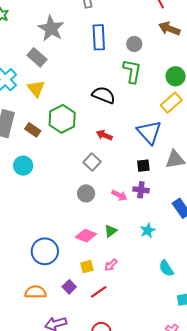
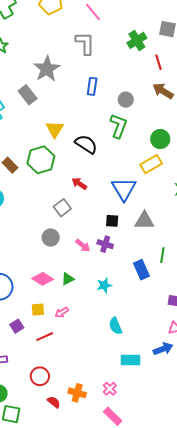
blue rectangle: (99, 37) -> (92, 86), size x0.7
yellow triangle: (36, 89) -> (55, 129), moved

